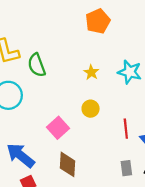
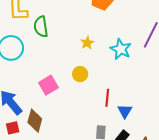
brown diamond: (67, 164) -> (35, 121), moved

